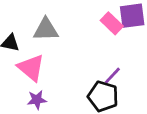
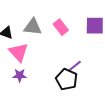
pink rectangle: (112, 23) -> (61, 27), moved

